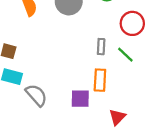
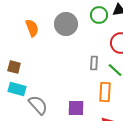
orange rectangle: (100, 80) -> (105, 92), moved

